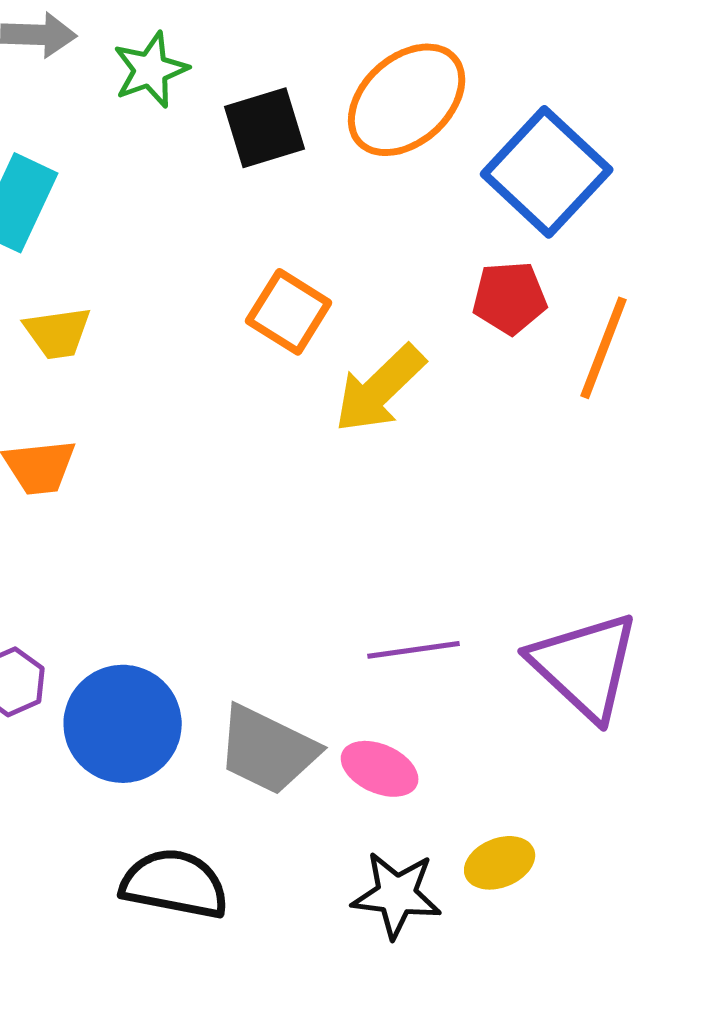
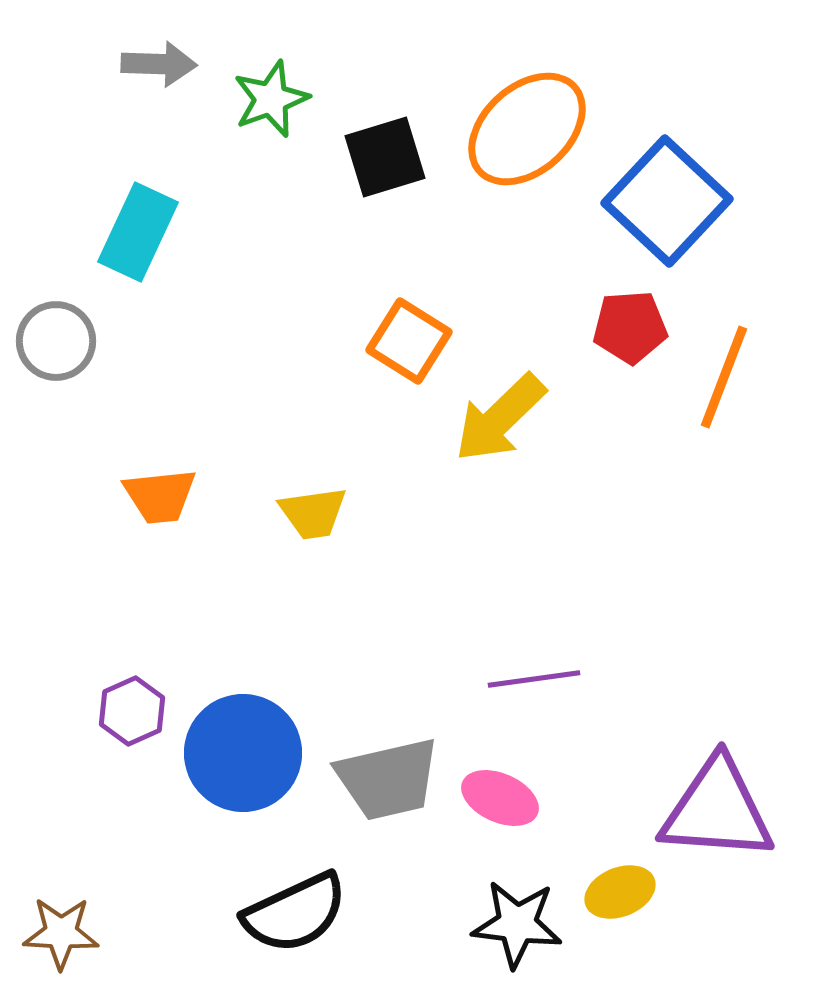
yellow trapezoid: (58, 333) -> (313, 513), moved
purple triangle: (585, 666) -> (717, 810), moved, turned -39
gray trapezoid: (268, 750) -> (388, 779), turned -39
black semicircle: (175, 884) -> (295, 913), turned 144

